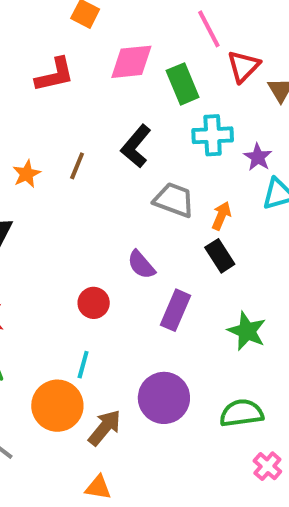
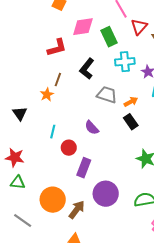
red L-shape: (55, 75) -> (57, 48), moved
orange star: (27, 174) -> (47, 95), moved
orange arrow: (221, 216) -> (131, 102), turned 40
purple rectangle: (176, 310) -> (84, 168), moved
cyan line: (83, 365) -> (53, 132), moved

